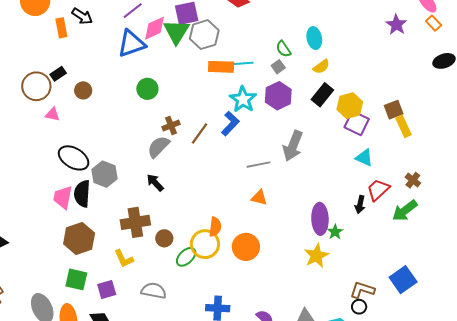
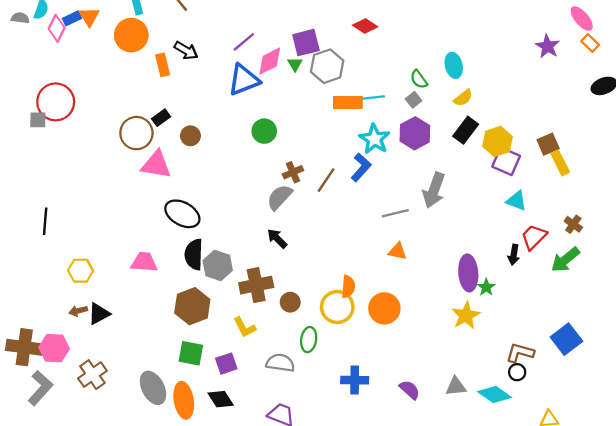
green triangle: (176, 32) -> (295, 64), size x0.5
pink triangle: (52, 114) -> (156, 165), size x1.8
gray hexagon: (105, 174) -> (218, 265), moved
pink trapezoid: (63, 197) -> (144, 262), moved, turned 85
green ellipse: (186, 257) -> (309, 340), moved, turned -35

